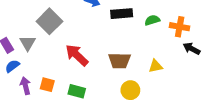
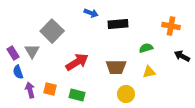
green semicircle: (152, 20) -> (146, 48), moved
orange cross: (180, 27) -> (171, 26), moved
red arrow: (77, 55) -> (77, 62), turned 105
blue semicircle: (12, 66) -> (18, 72), turned -72

